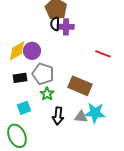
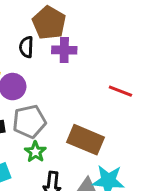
black semicircle: (55, 24) -> (26, 47), moved
gray pentagon: (43, 74) -> (29, 121), turned -30

